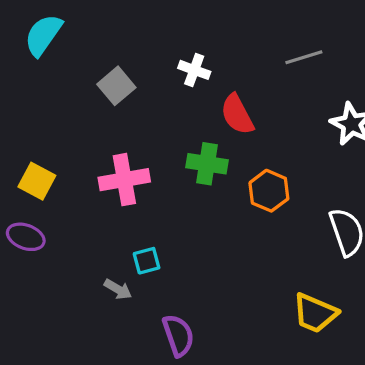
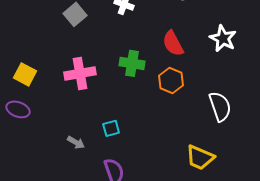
red semicircle: (237, 114) -> (173, 43), moved
cyan square: (147, 261) -> (111, 128), moved

